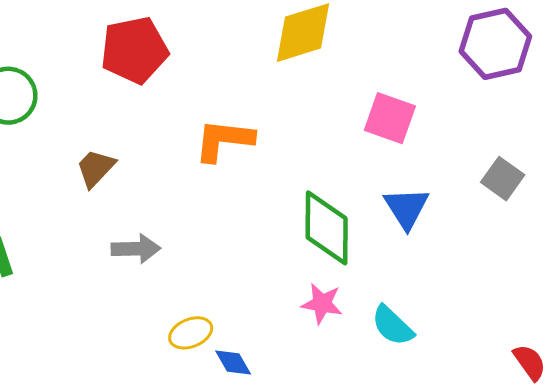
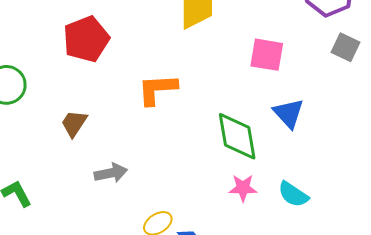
gray square: (503, 179) -> (345, 47), moved

